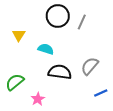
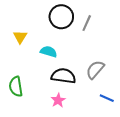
green semicircle: (15, 82) -> (16, 87), turned -60
blue line: (101, 93) -> (107, 98), turned 48
pink star: (38, 99) -> (58, 100), moved

